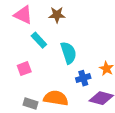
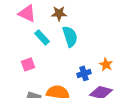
cyan semicircle: (68, 53) -> (70, 36), moved

